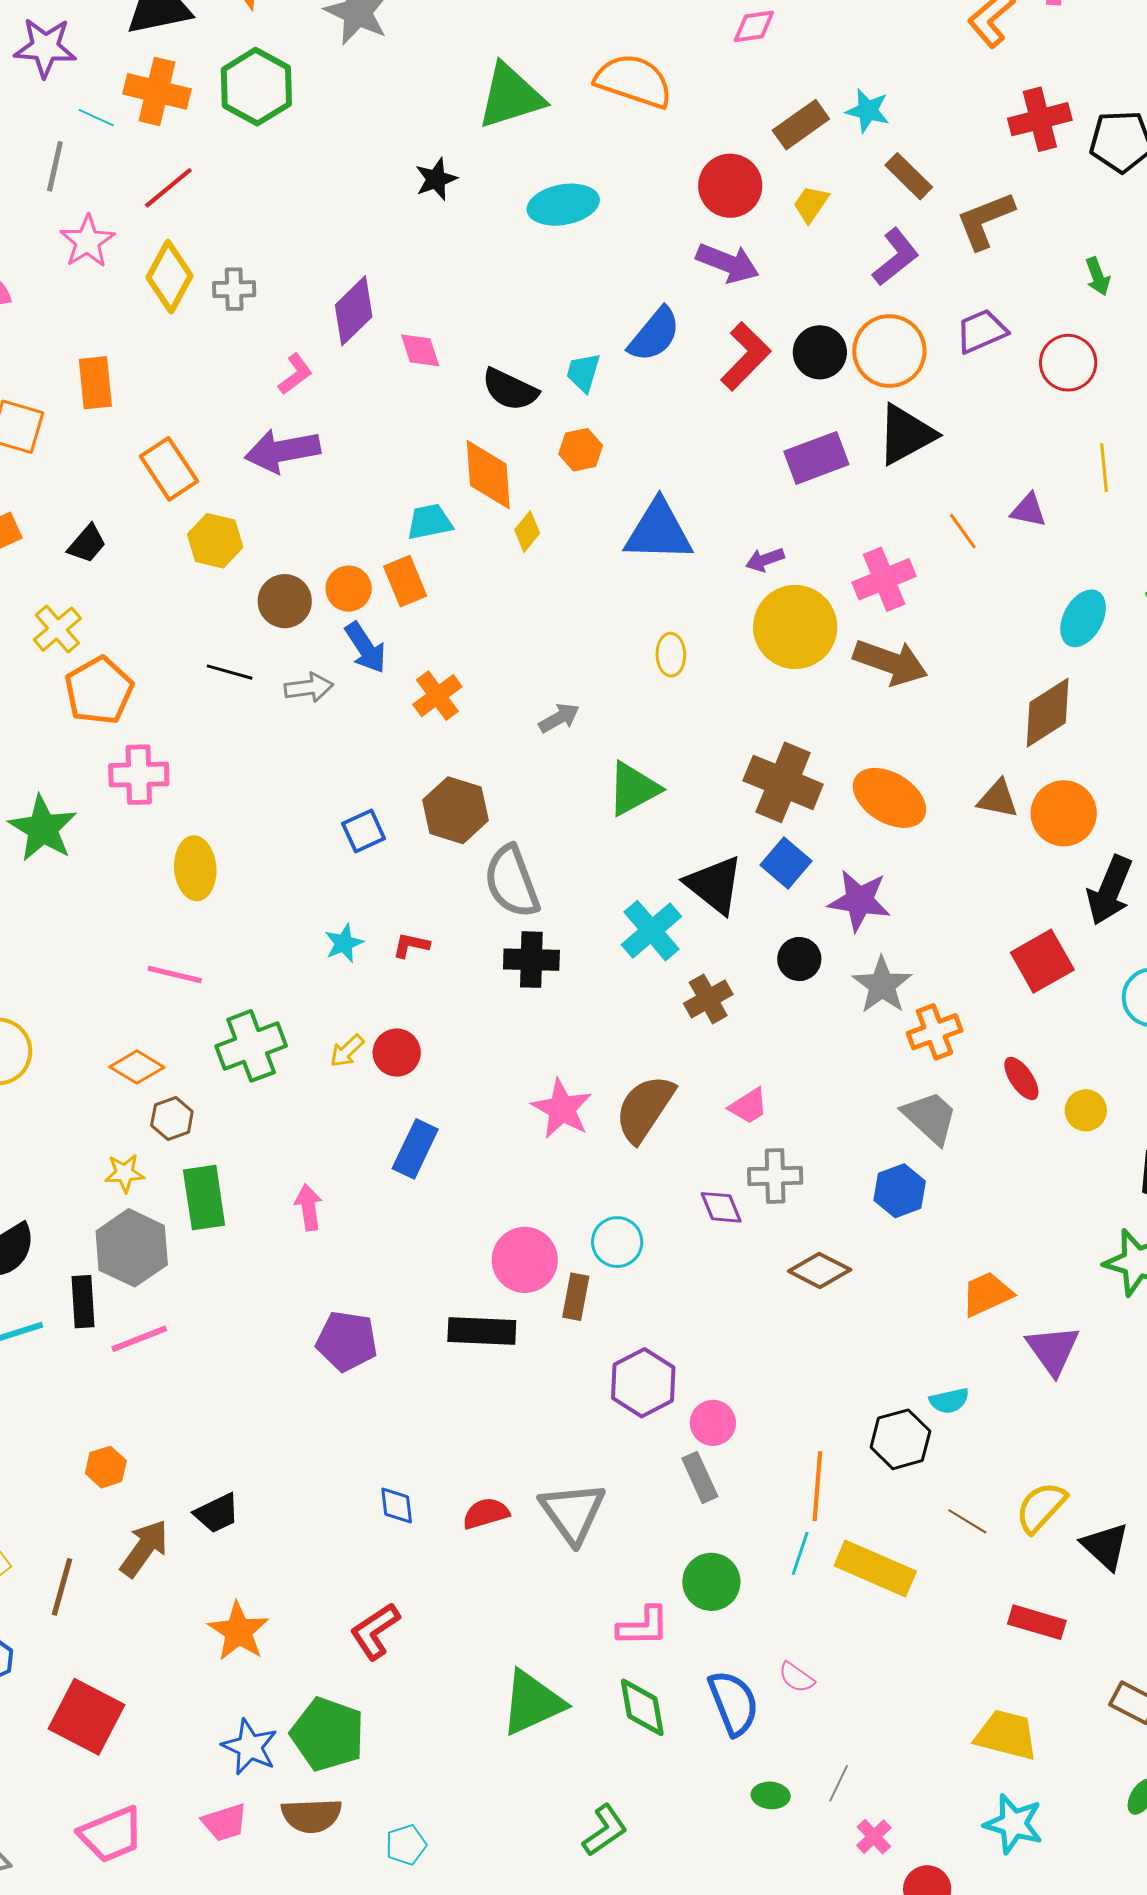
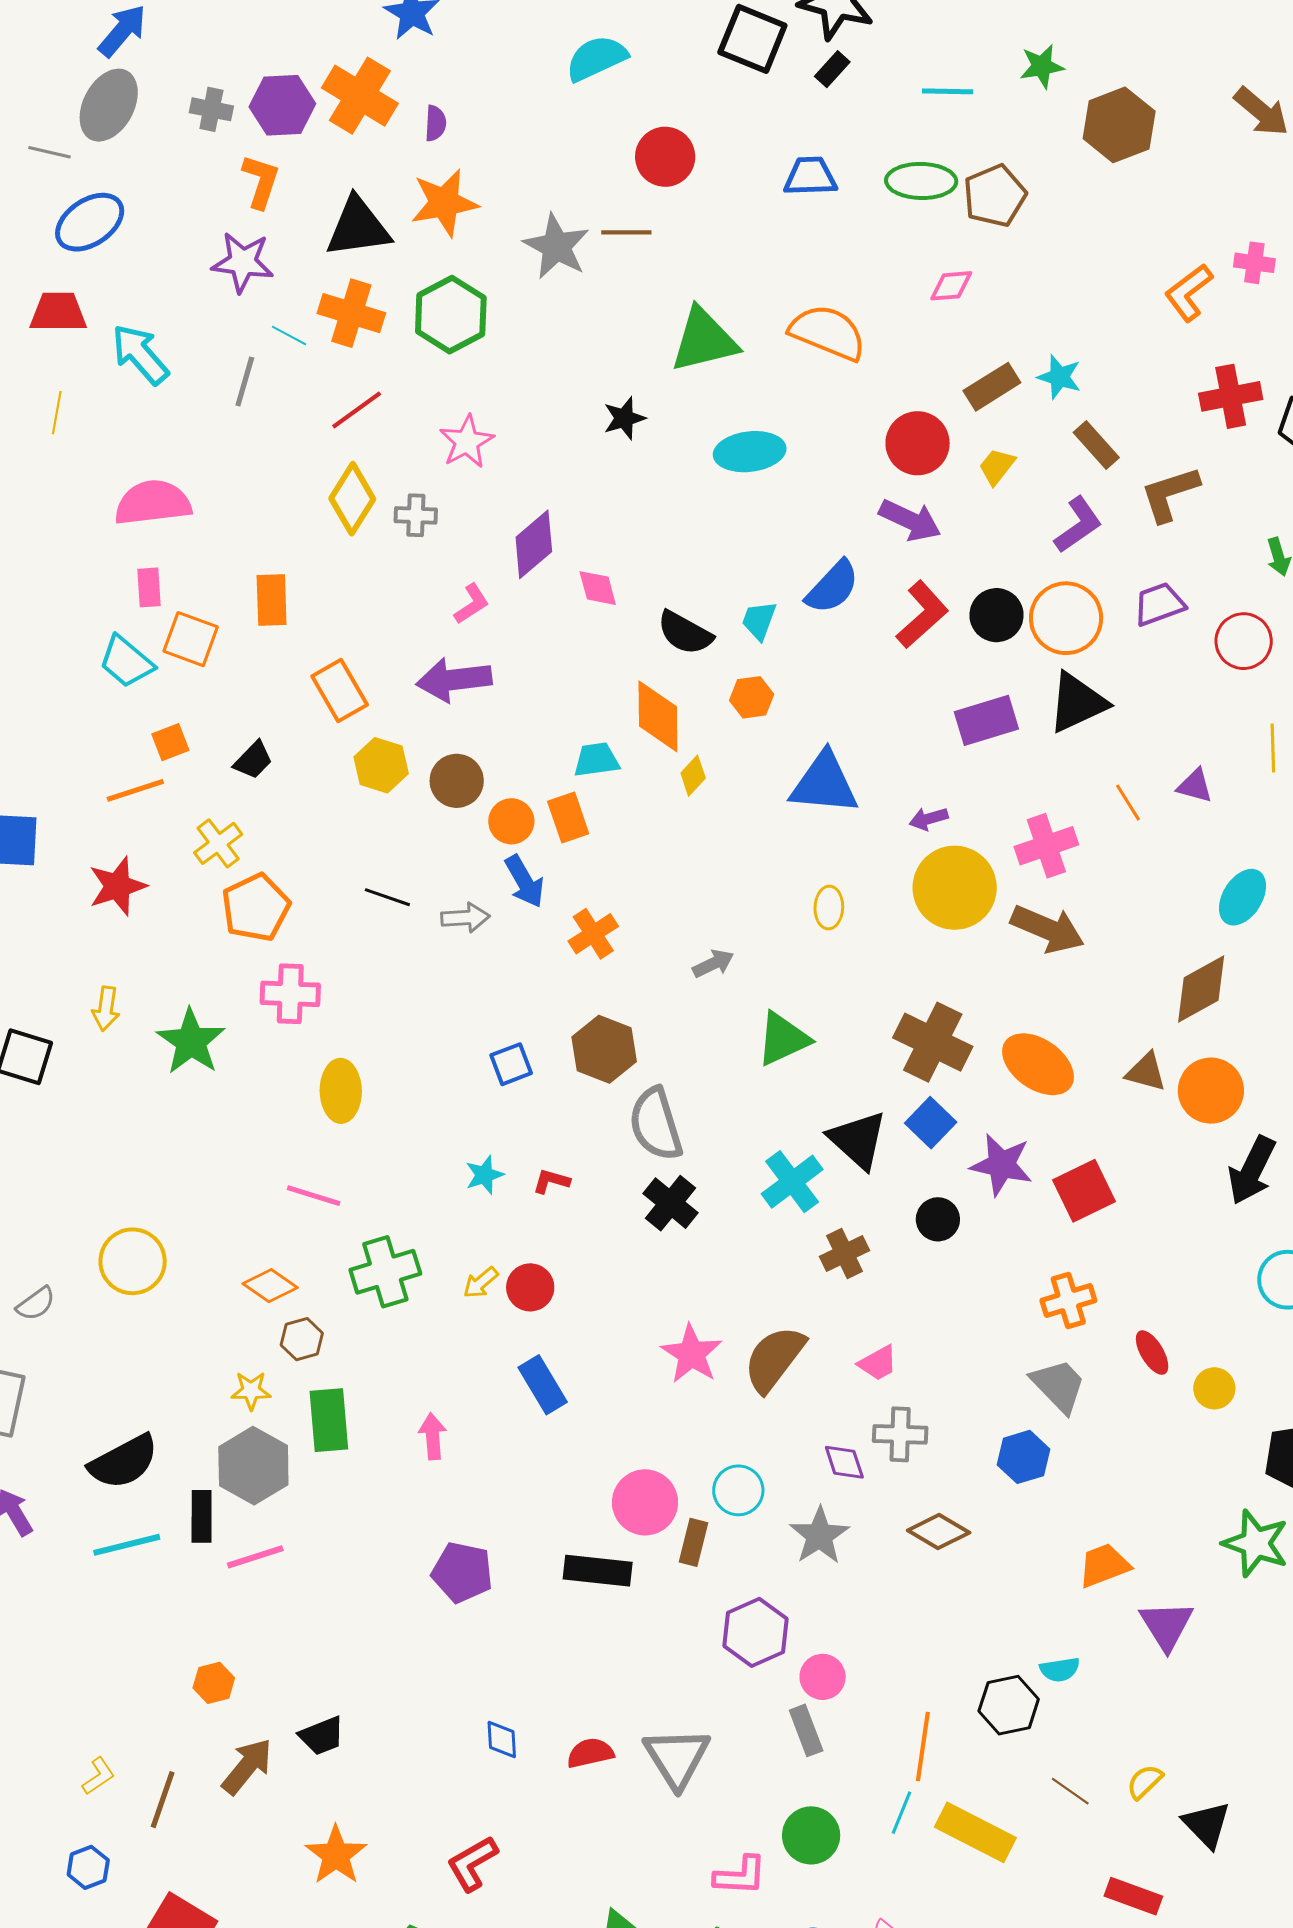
pink star: (87, 241) -> (467, 442), moved
brown circle: (285, 601) -> (457, 781), moved
black cross: (531, 960) -> (671, 1203), turned 34
red square: (1042, 961) -> (1084, 1191), moved
gray star: (882, 985) -> (819, 1536), moved
blue rectangle: (415, 1149) -> (543, 1385), turned -60
yellow semicircle: (1041, 1507) -> (1145, 1782), size x0.7

